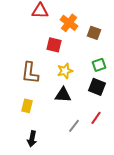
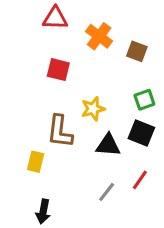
red square: (54, 45) -> (58, 70), moved
brown L-shape: (30, 73) -> (60, 131), moved
black triangle: (63, 95) -> (108, 145), moved

